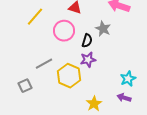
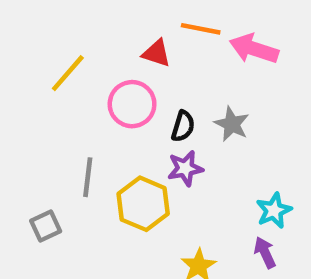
gray star: (103, 29) -> (232, 124), moved
gray line: (44, 64) -> (88, 177), turned -54
purple arrow: (124, 98) -> (265, 253), turned 48

